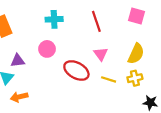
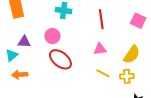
pink triangle: (101, 54) -> (100, 49), turned 48
red ellipse: (76, 70) -> (60, 59), moved

